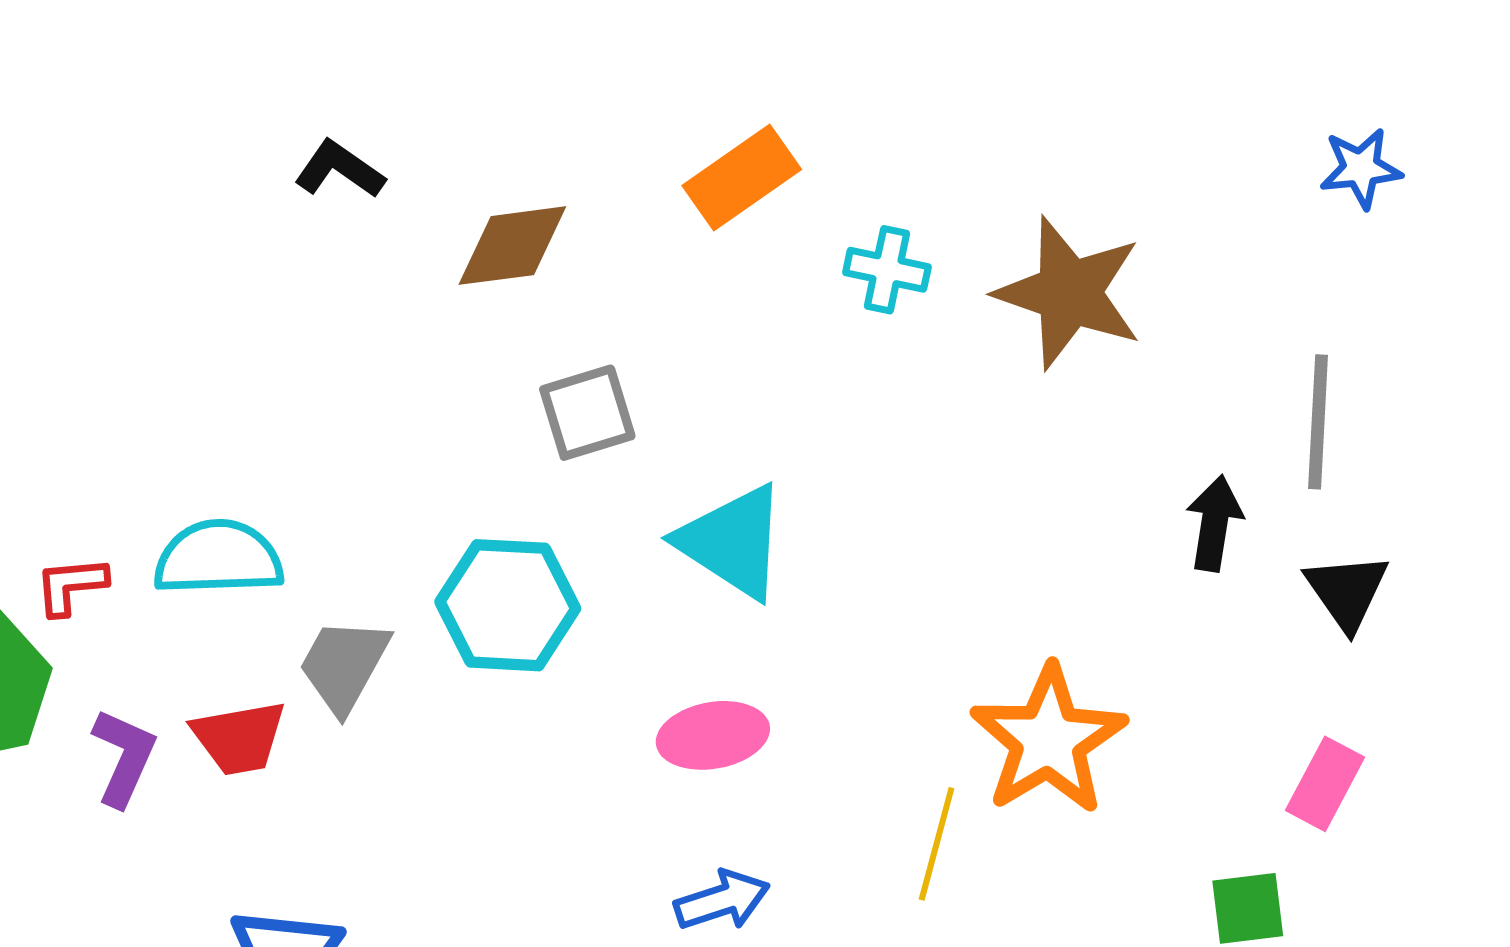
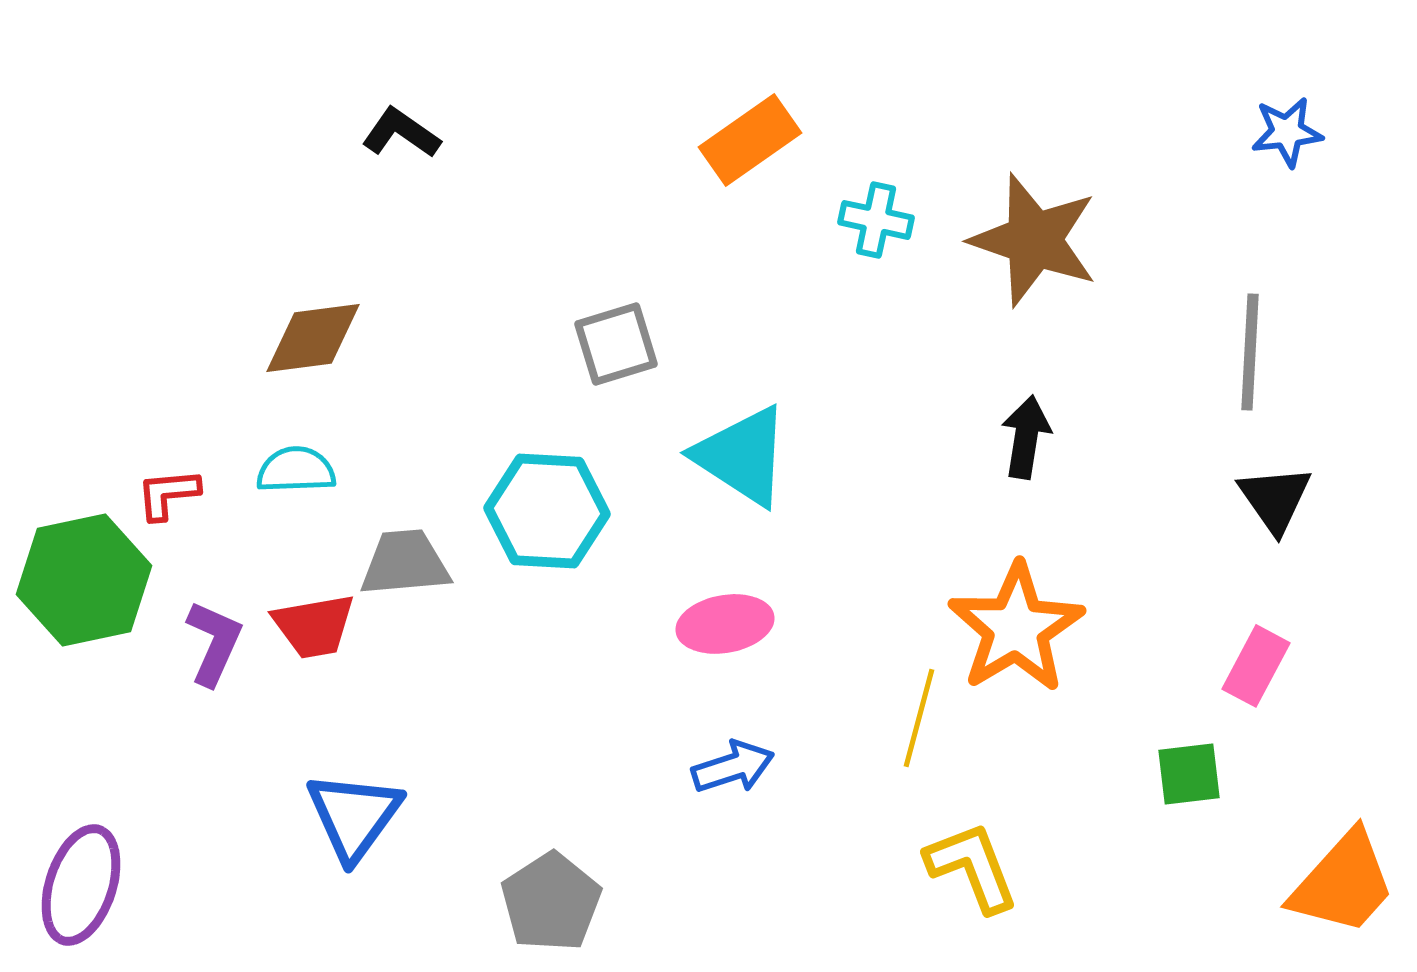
brown diamond: (512, 246) -> (313, 338), moved
black arrow: (1214, 523) -> (1026, 437), moved
cyan semicircle: (218, 558) -> (296, 470), size x0.7
gray trapezoid: (344, 665) -> (405, 563), turned 56

